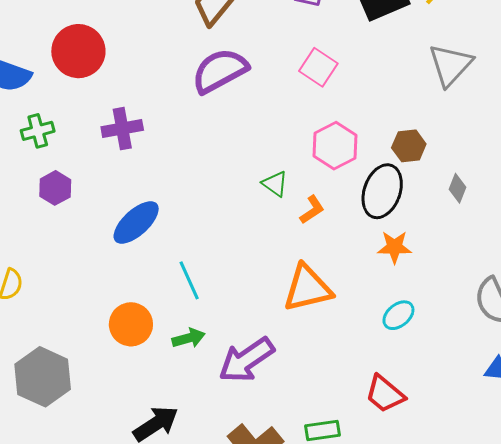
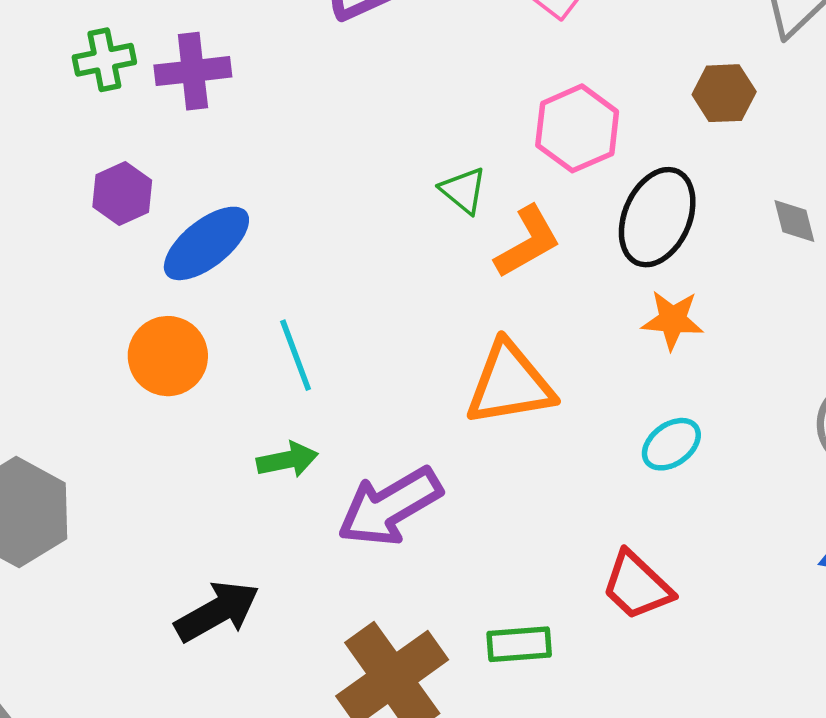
green cross: (38, 131) -> (104, 60), moved
brown hexagon: (409, 146) -> (724, 93), moved
purple hexagon: (55, 188) -> (122, 193), moved
gray diamond: (458, 188) -> (794, 221), turned -40
orange L-shape: (312, 210) -> (528, 242), size x1.4
orange circle: (131, 324) -> (168, 356), moved

